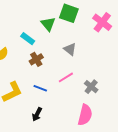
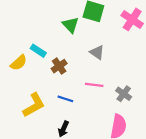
cyan rectangle: (28, 39) -> (38, 51), moved
pink line: (66, 77) -> (94, 85), turned 42

